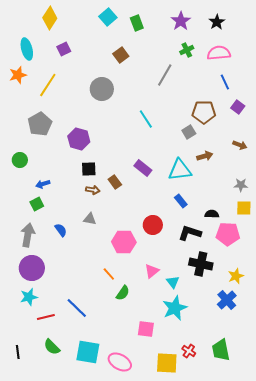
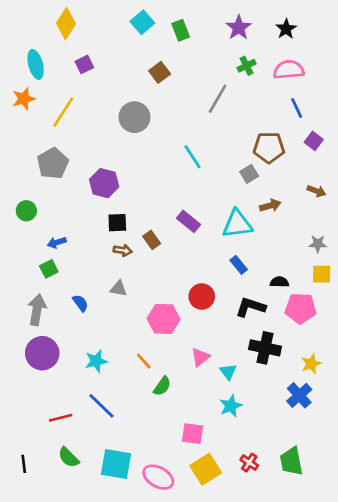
cyan star: (29, 297) -> (96, 361), moved
cyan star: (175, 308) -> (231, 406), size x0.7
yellow square: (167, 363) -> (206, 469), moved, turned -35

